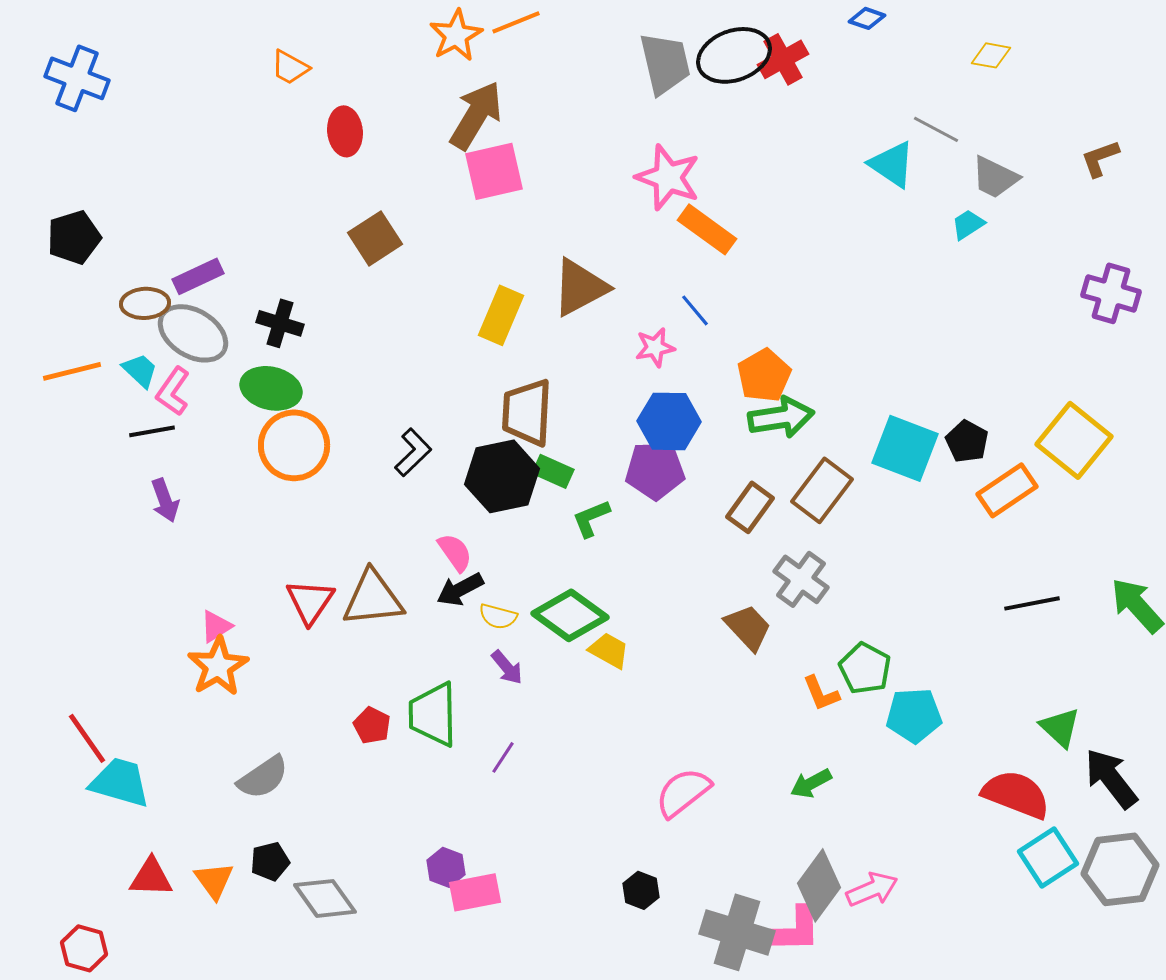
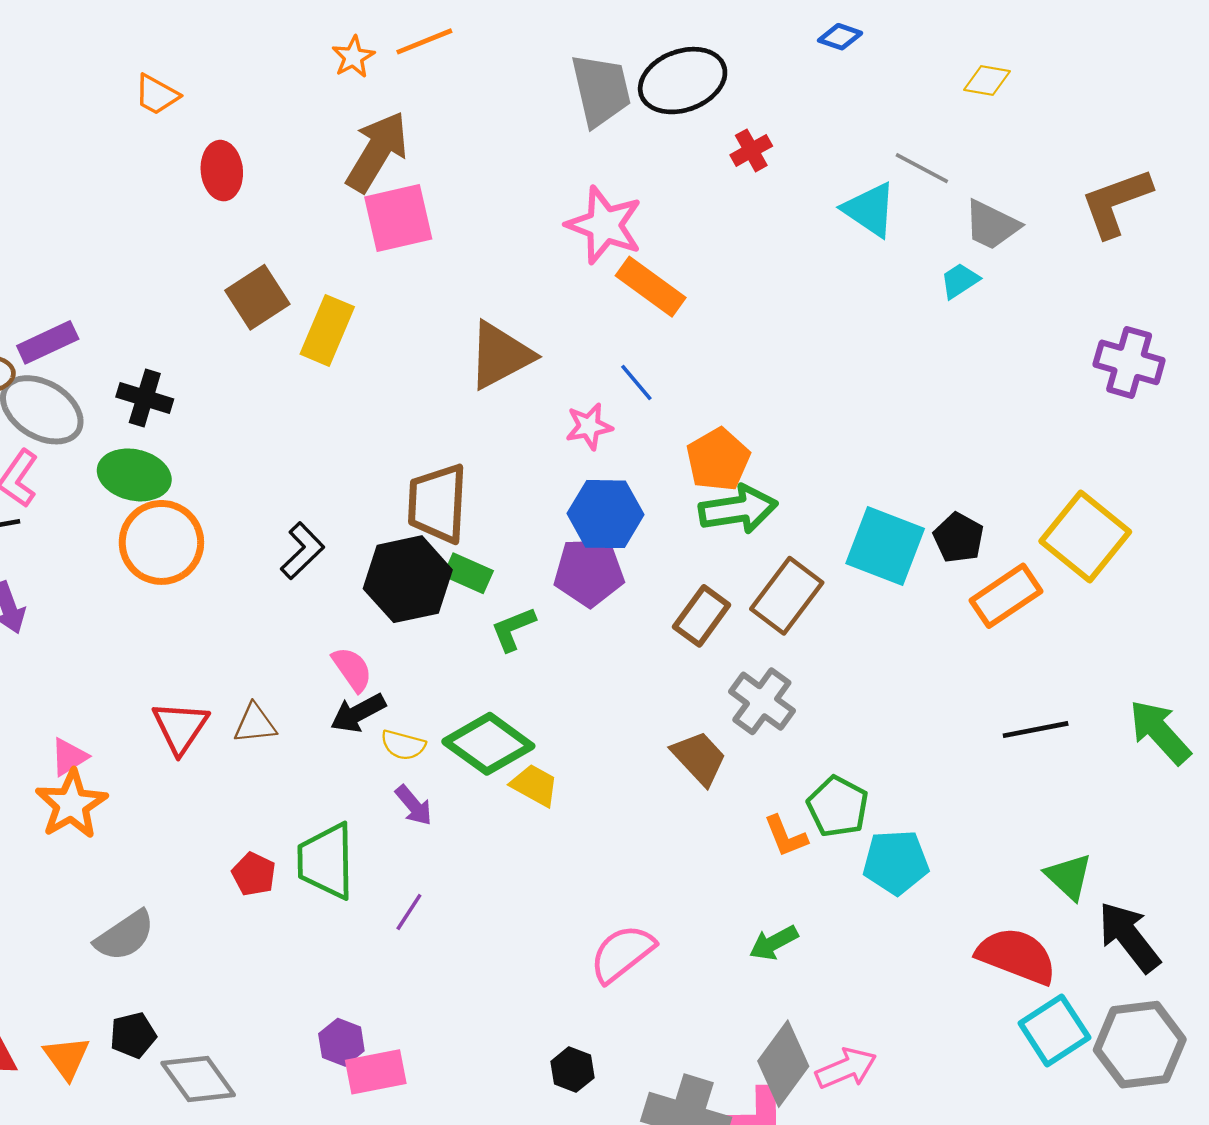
orange star: (456, 35) -> (353, 57), size x0.7
red cross: (783, 59) -> (751, 150), moved, size x0.7
brown L-shape: (1100, 158) -> (1116, 203), size x1.6
yellow rectangle: (501, 315) -> (327, 330), moved
brown triangle: (373, 598) -> (255, 724), size x0.6

